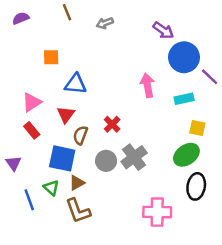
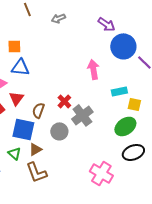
blue triangle: (76, 84) -> (20, 67), moved
cyan rectangle: (184, 99) -> (119, 91), moved
red triangle: (66, 115) -> (16, 98), moved
gray cross: (134, 157) -> (82, 115), moved
black ellipse: (196, 186) -> (133, 152), turned 60
pink cross: (157, 212) -> (101, 173), turned 30

